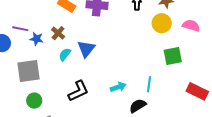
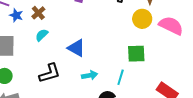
pink semicircle: (191, 26) -> (171, 26), size x1.4
blue triangle: (86, 49) -> (76, 48), moved, turned -48
green square: (173, 56) -> (136, 54), moved

